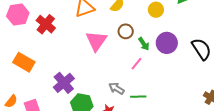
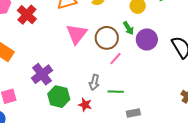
brown circle: (126, 31) -> (107, 38), moved, size x1.5
green arrow: (144, 44) -> (128, 28), moved
gray arrow: (116, 88) -> (94, 82), turned -112

